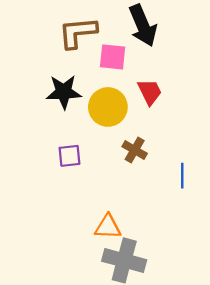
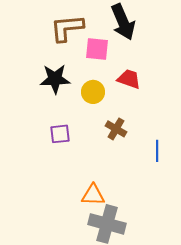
red trapezoid: (150, 92) -> (129, 79), turned -45
yellow circle: (108, 107) -> (93, 92), size x0.7

